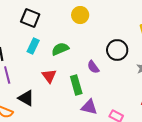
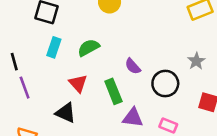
black circle: (117, 50) -> (165, 84), moved
black triangle: (26, 98) -> (66, 113), moved

